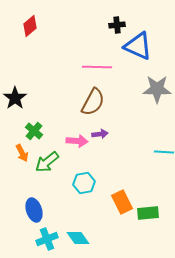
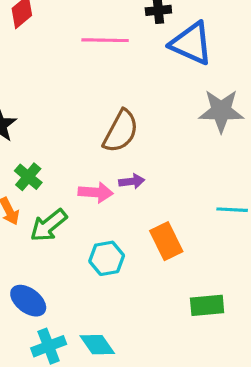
pink line: (97, 67) -> (105, 40), moved
orange rectangle: (122, 202) -> (166, 241), moved
blue ellipse: (34, 210) -> (28, 301), turned -35

